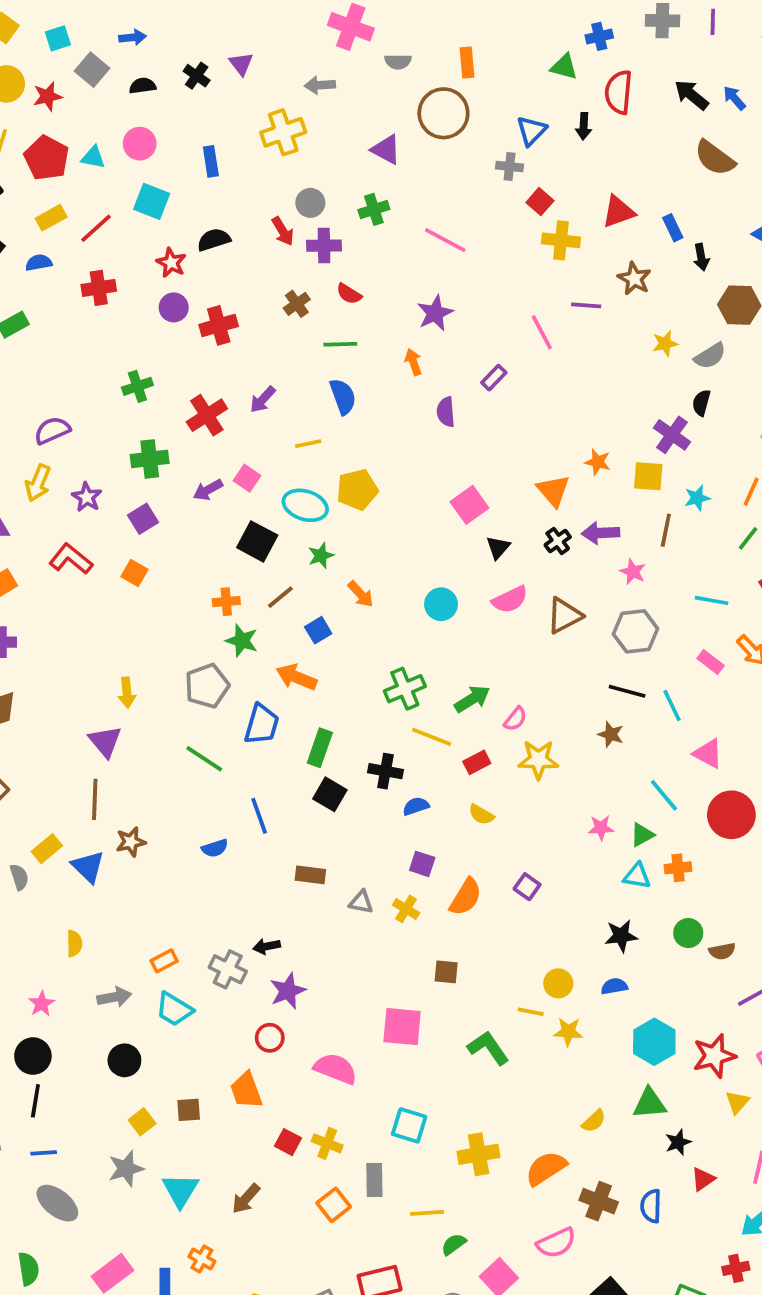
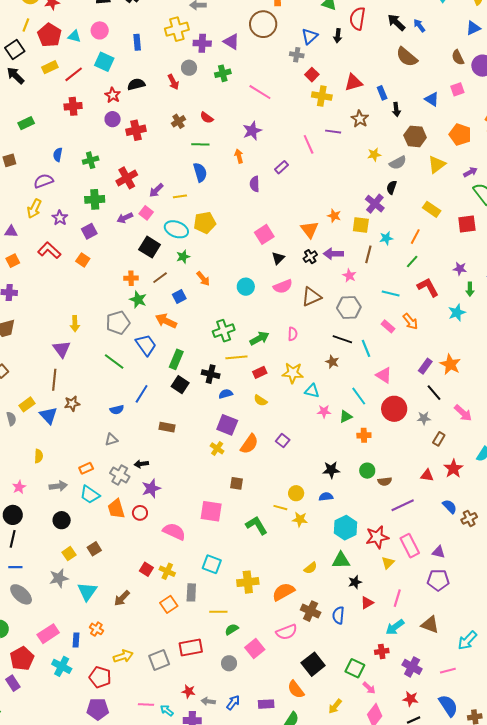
purple cross: (324, 246) -> (202, 43), moved
blue semicircle: (39, 263) -> (58, 155), moved, turned -72
purple arrow: (263, 400) -> (156, 190), moved
pink semicircle: (515, 719) -> (293, 334), moved, turned -40
blue trapezoid: (262, 724) -> (146, 345), turned -55
yellow line: (432, 737) -> (236, 357), turned -30
blue line: (259, 816) -> (142, 394), turned 48
purple square: (422, 864) -> (227, 425), size x1.5
cyan triangle: (637, 876) -> (312, 391), moved
gray triangle: (361, 902) -> (111, 439), moved, turned -32
orange trapezoid: (246, 1090) -> (116, 509), moved
brown square: (189, 1110) -> (94, 549), turned -32

